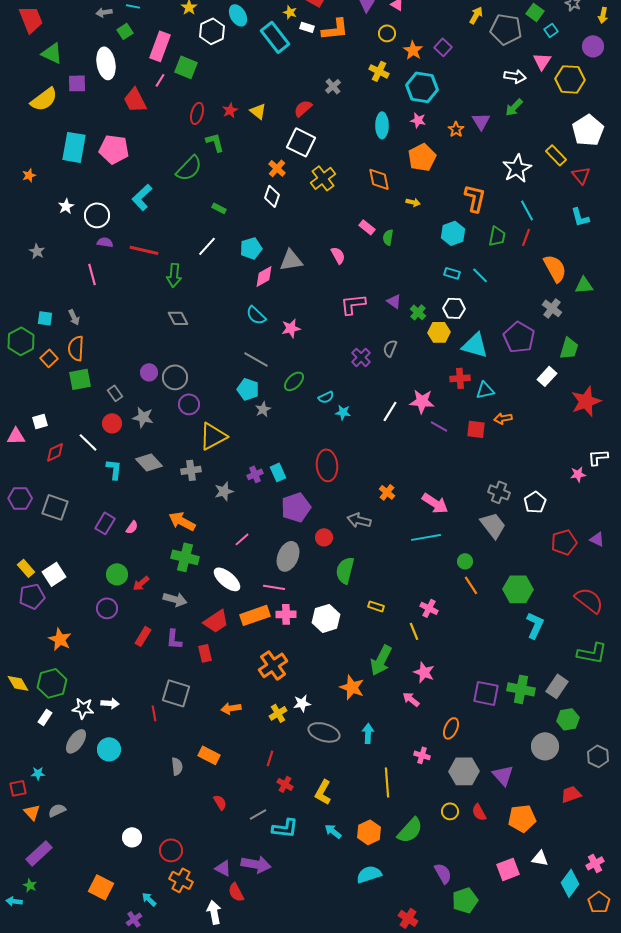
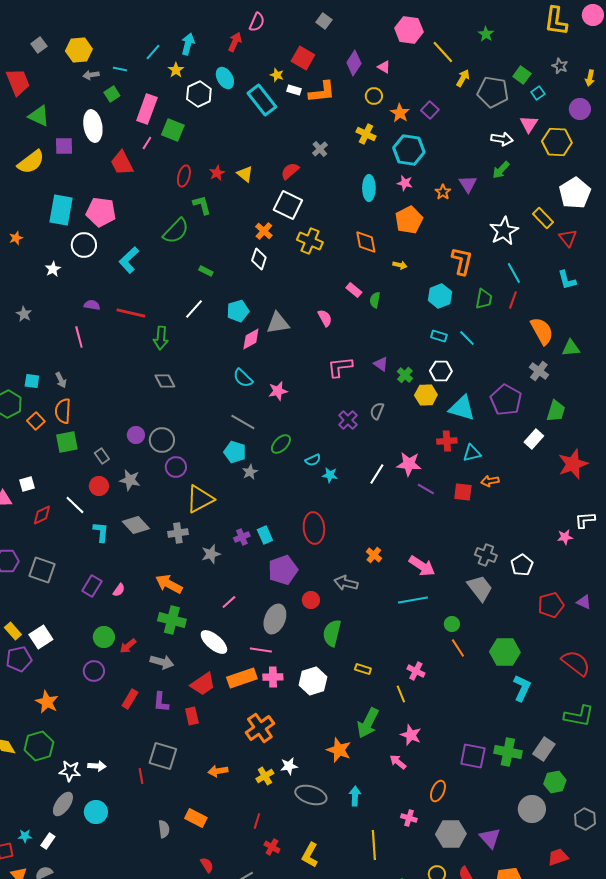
yellow cross: (323, 178) -> (310, 241), turned -30
white circle: (97, 215) -> (84, 245), moved
white rectangle: (45, 717) -> (48, 841), moved

